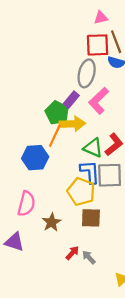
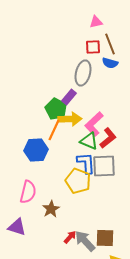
red square: (98, 45) -> (93, 47), size x0.7
pink L-shape: (99, 101) -> (94, 124), moved
brown square: (91, 218) -> (105, 238), moved
gray arrow: (89, 257) -> (85, 241), size x1.6

